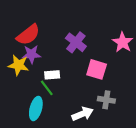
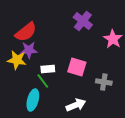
purple cross: (76, 42) -> (83, 21), moved
pink square: (97, 69) -> (77, 67), moved
gray cross: (106, 100) -> (104, 82), moved

